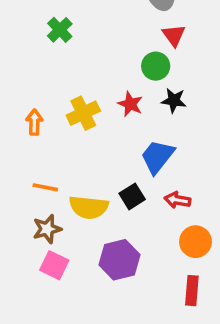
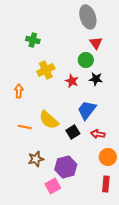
green cross: (60, 30) -> (33, 40), turned -32
yellow cross: (83, 113) -> (46, 70), moved
yellow semicircle: (89, 207) -> (49, 120), moved, turned 35
brown star: (47, 229) -> (36, 159), moved
pink square: (54, 265) -> (53, 186), moved, turned 35

